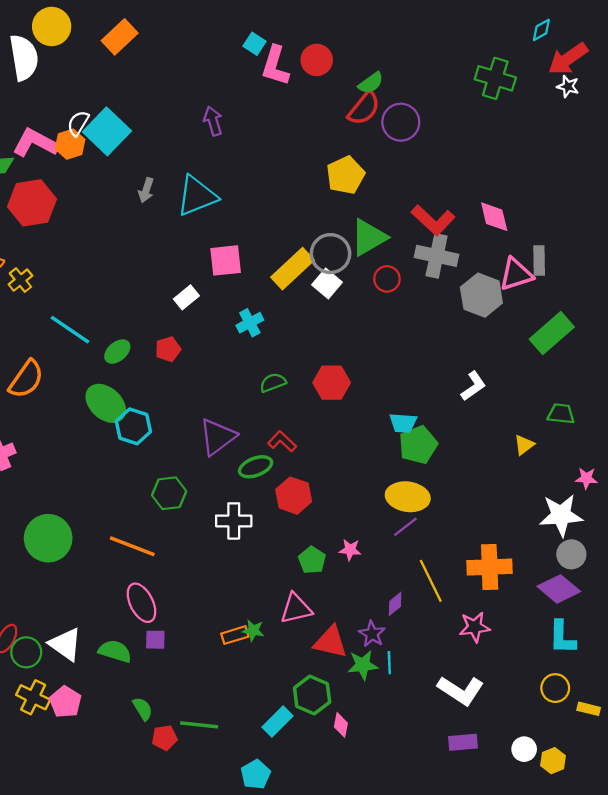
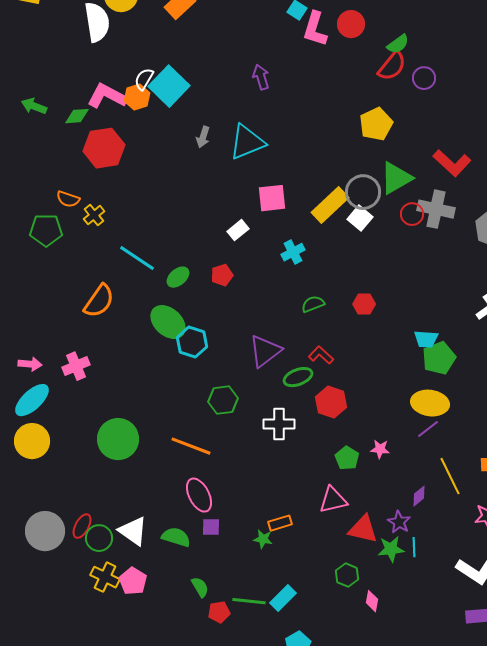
purple circle: (401, 122) -> (424, 78), size x0.7
gray cross: (437, 256) -> (436, 209), moved
red hexagon: (332, 383) -> (364, 304), size x0.7
green star: (253, 630) -> (263, 539), moved
green hexagon: (312, 695) -> (347, 575), size x0.7
cyan rectangle: (277, 721) -> (283, 598), moved

